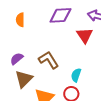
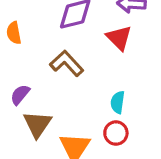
brown L-shape: (49, 60) -> (67, 63), moved

